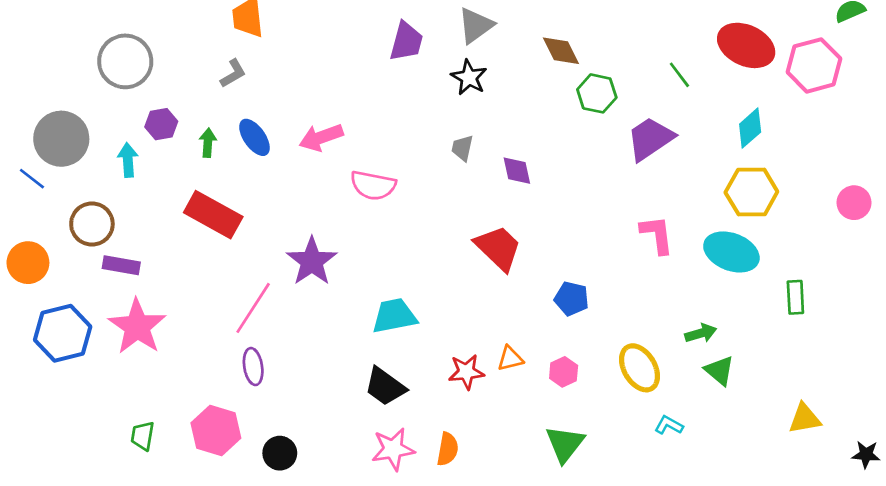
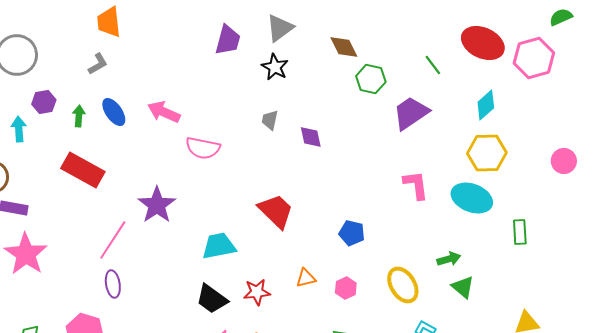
pink arrow: (321, 137) -> (164, 112), turned 44
red trapezoid: (498, 248) -> (276, 211), moved
red star: (466, 372) -> (257, 292), moved

